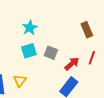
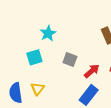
cyan square: (29, 51) -> (34, 57), moved

